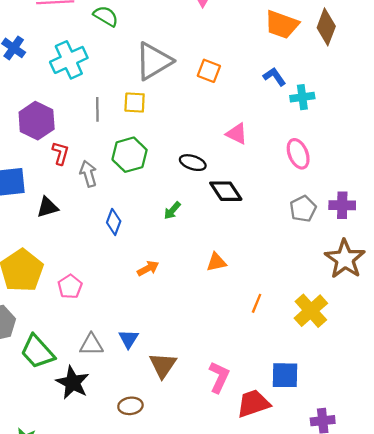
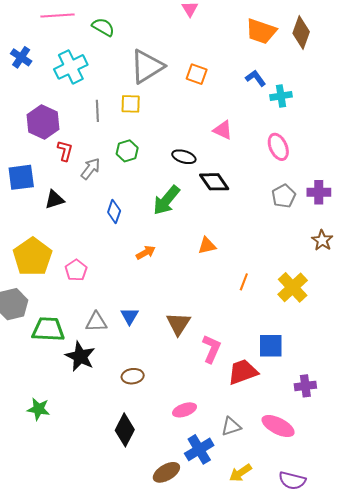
green hexagon: (130, 155) -> (127, 151), size x0.7
gray arrow: (88, 174) -> (90, 169), turned 55
green arrow: (172, 211) -> (166, 200), size x1.8
brown star: (345, 259) -> (322, 240), size x0.6
green trapezoid: (37, 352) -> (48, 329), turned 136
brown triangle: (163, 365) -> (178, 324), moved

